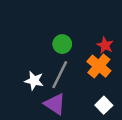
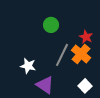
green circle: (62, 44) -> (51, 25), moved
gray line: (60, 75) -> (62, 55), moved

